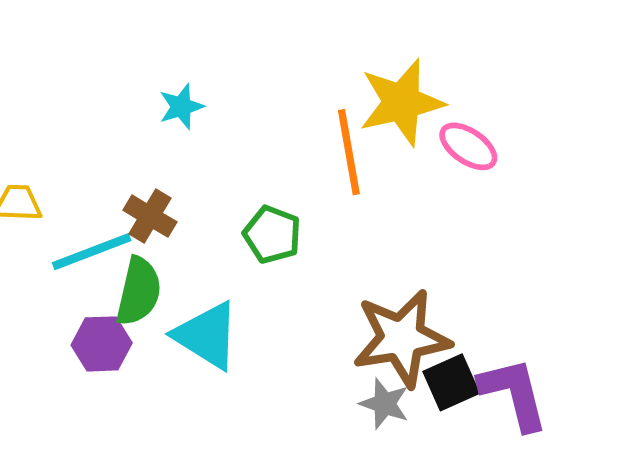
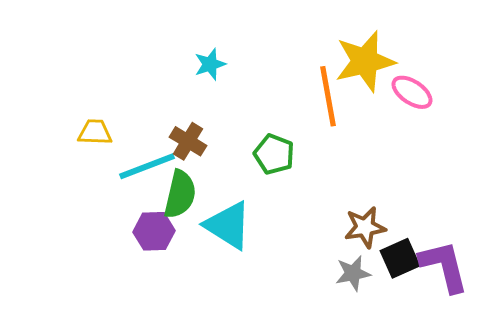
brown star: (402, 338) -> (365, 227), size x0.6
gray star: (384, 404) -> (353, 273), turned -30

